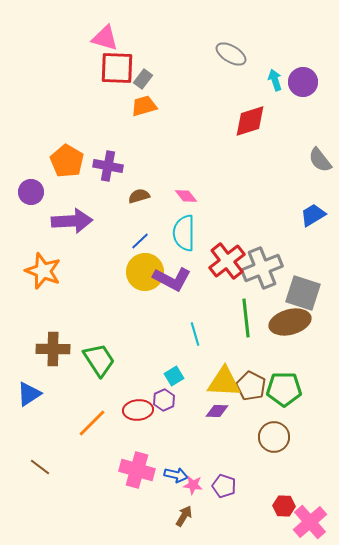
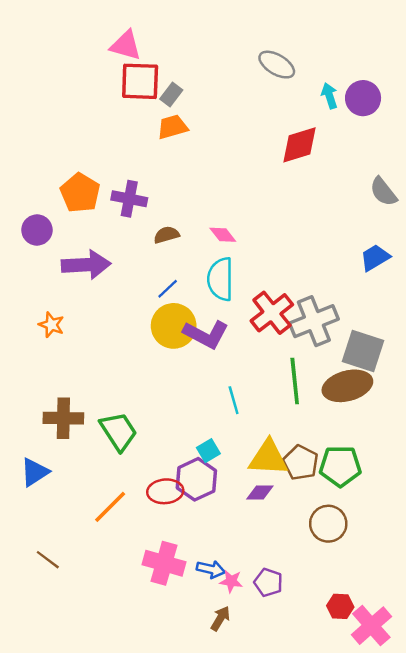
orange star: (43, 271) -> (51, 325), size x0.6
purple hexagon: (164, 400) -> (196, 479), size x1.6

